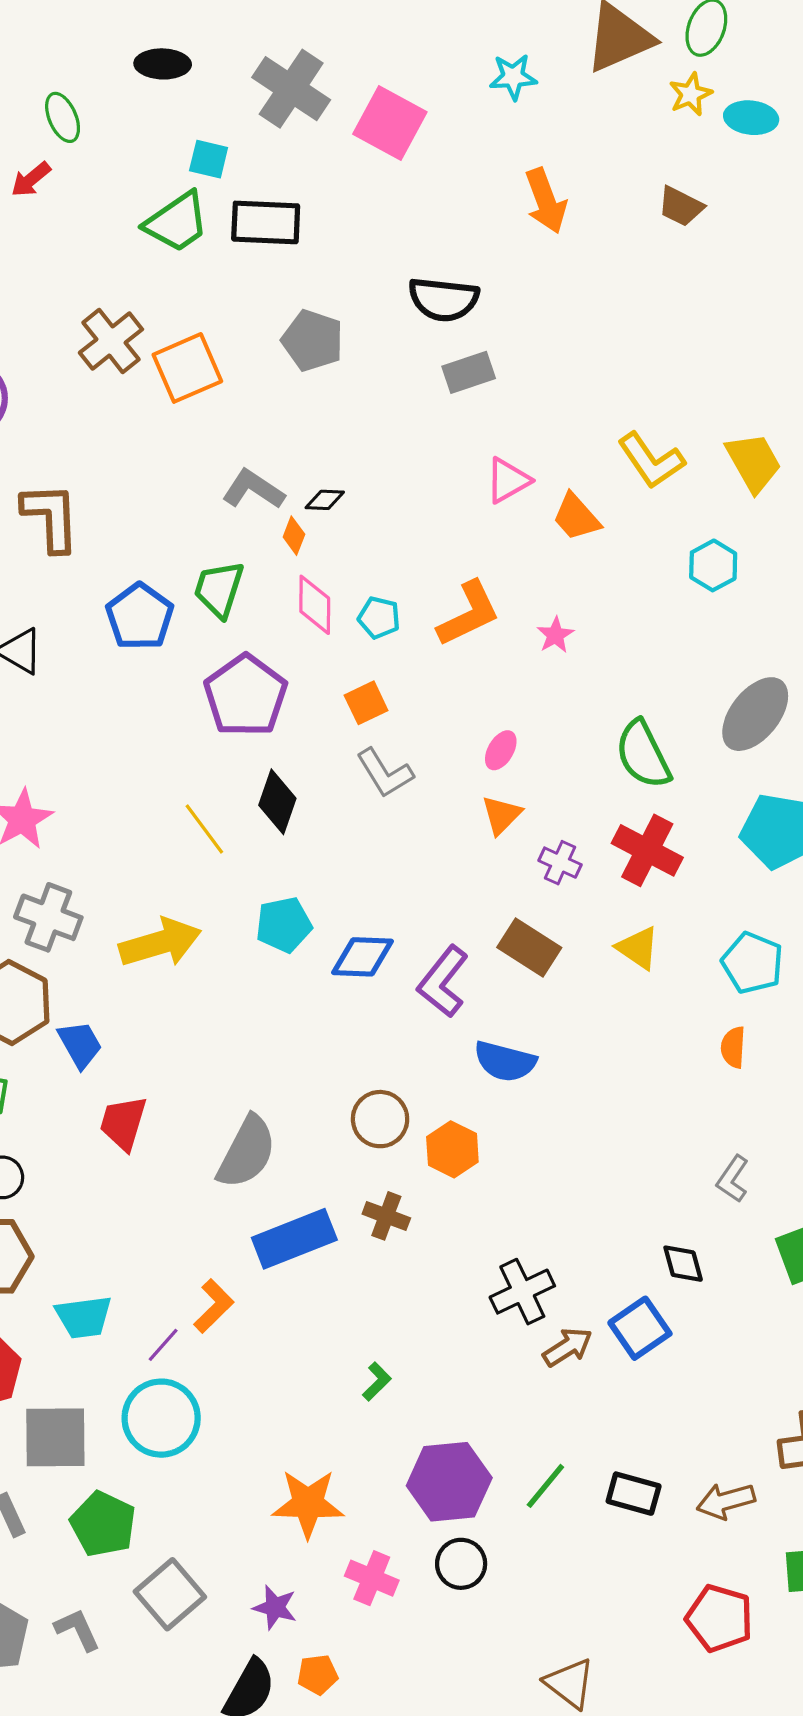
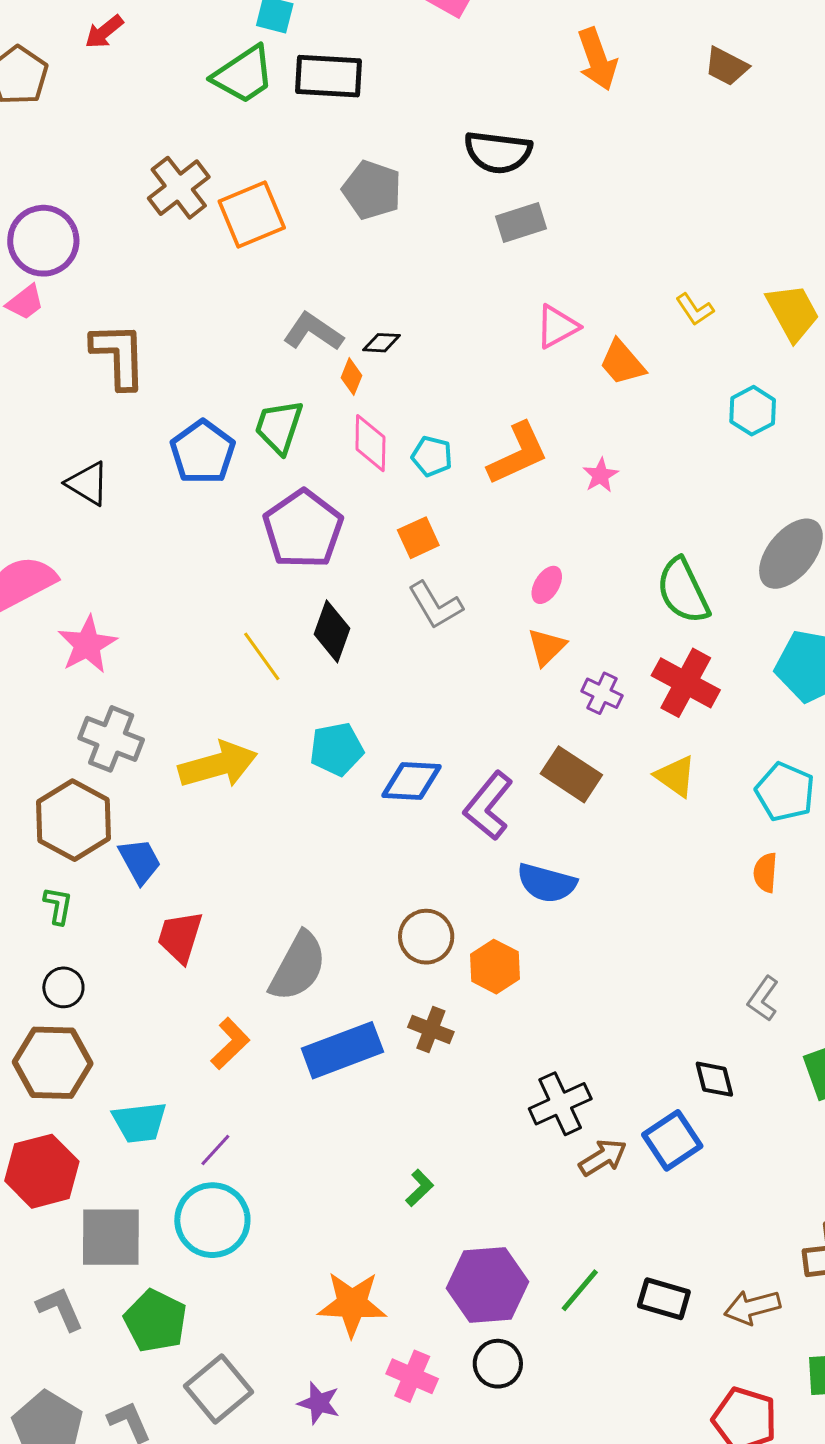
yellow L-shape: (651, 461) -> (695, 309), size x0.6
orange L-shape: (214, 1306) -> (230, 1043), moved

